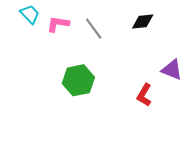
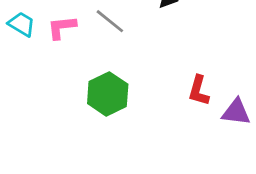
purple triangle: (172, 70) -> (236, 112), moved

